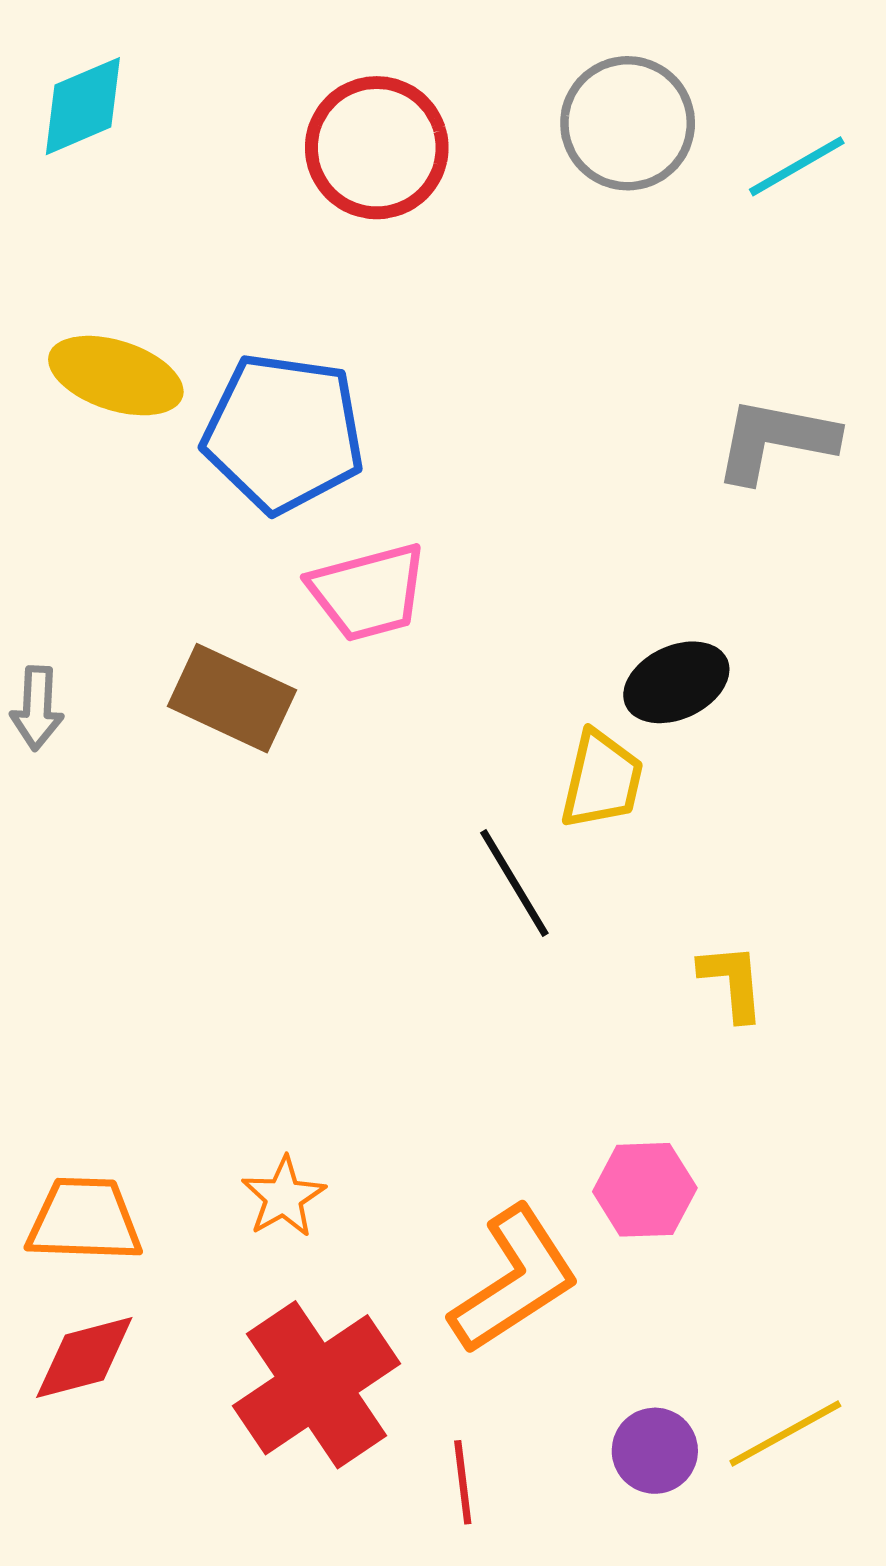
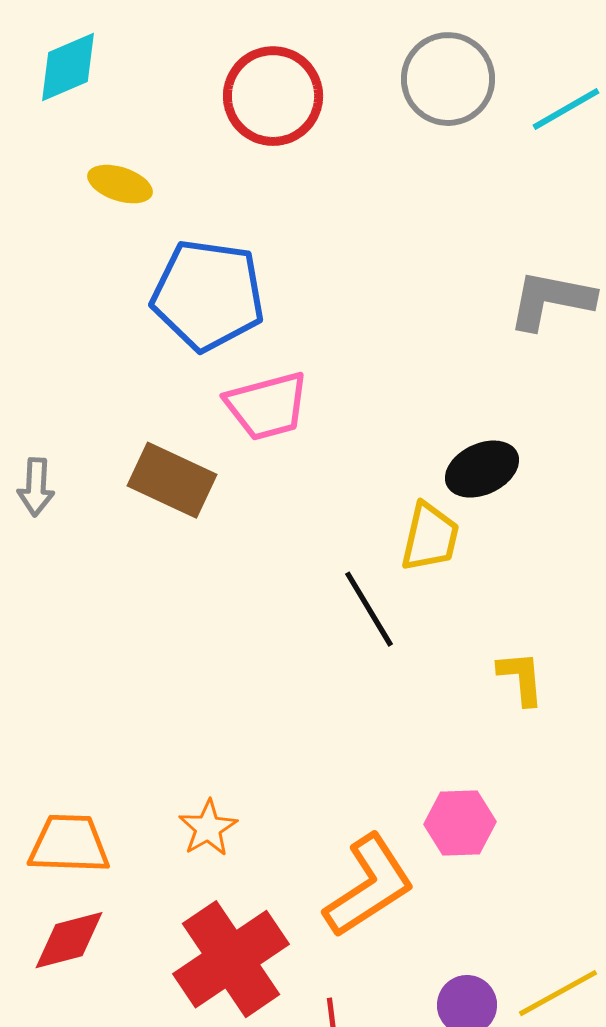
yellow ellipse: (116, 376) -> (120, 184), moved, size x0.7

